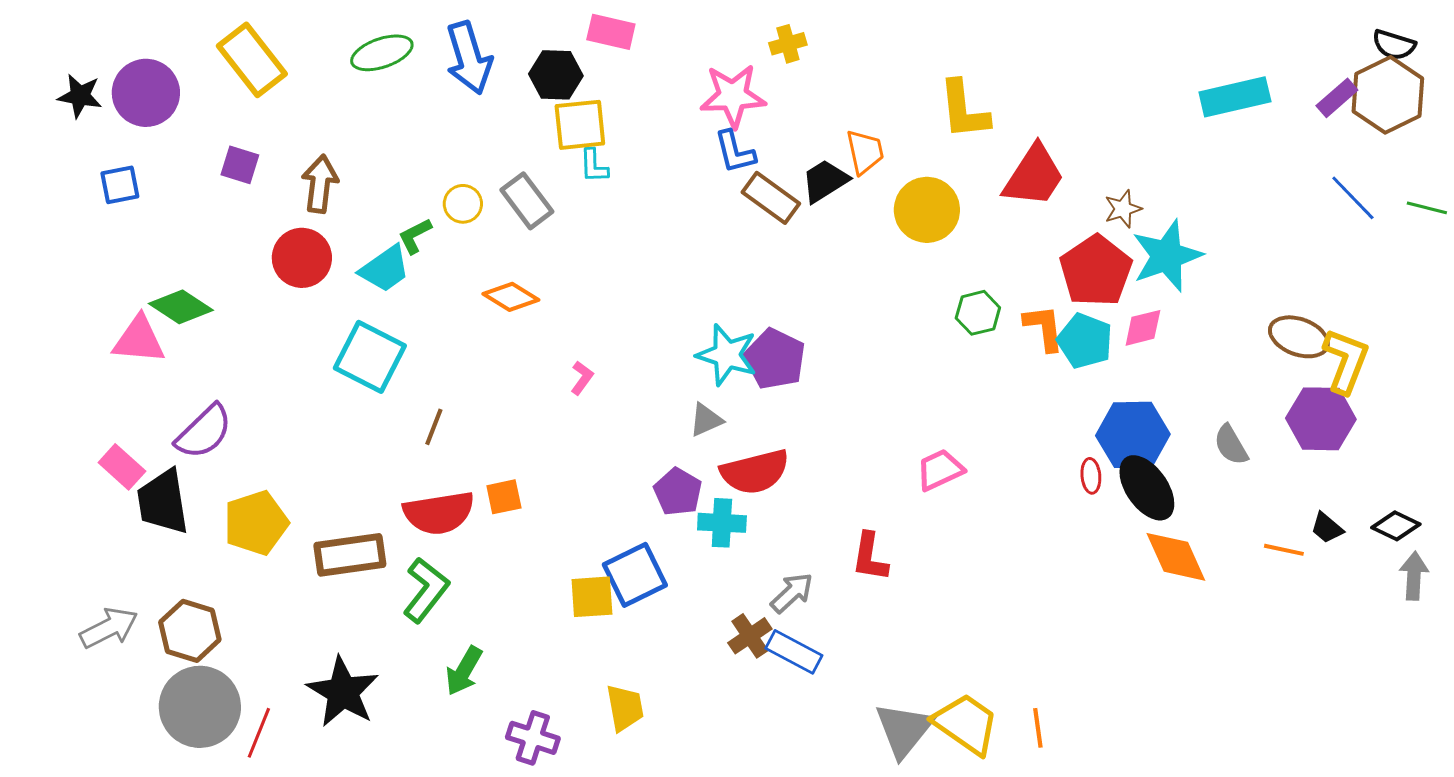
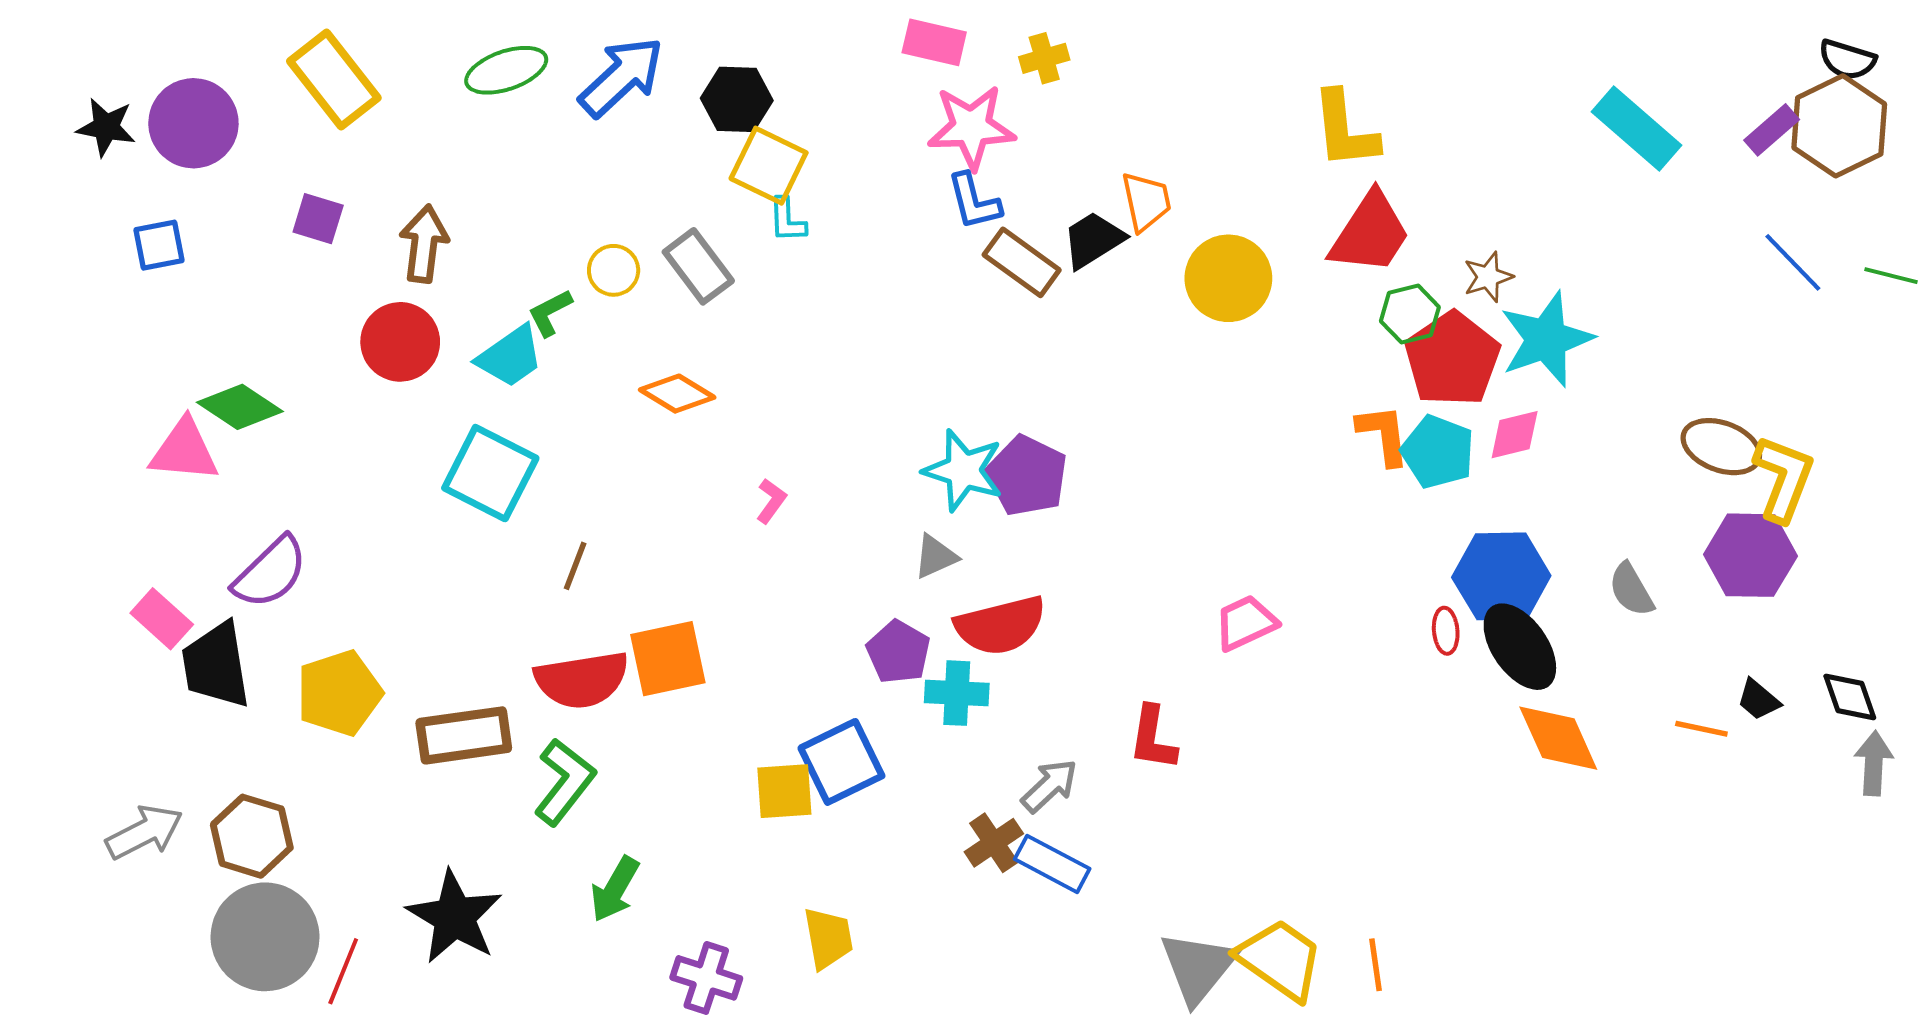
pink rectangle: (611, 32) -> (934, 42), moved
blue arrow: (469, 58) -> (621, 77), turned -116
cyan rectangle: (1235, 97) -> (1637, 129), turned 54
yellow L-shape: (964, 110) -> (1345, 130), moved
yellow square: (580, 125) -> (769, 166), turned 32
green hexagon: (978, 313) -> (1410, 314), moved
orange square: (504, 497) -> (668, 659), size x1.6
black diamond: (1396, 526) -> (1850, 697), turned 45

